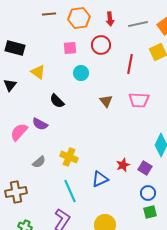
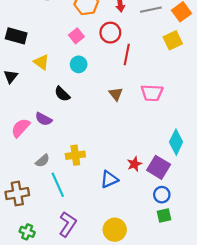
pink square: (70, 48) -> (76, 36), turned -32
red line: (130, 64) -> (127, 54), moved
cyan circle: (81, 73) -> (79, 64), moved
yellow cross: (69, 157) -> (75, 155), turned -30
purple square: (145, 168) -> (159, 167), size x1.5
cyan line: (70, 191) -> (58, 185), moved

